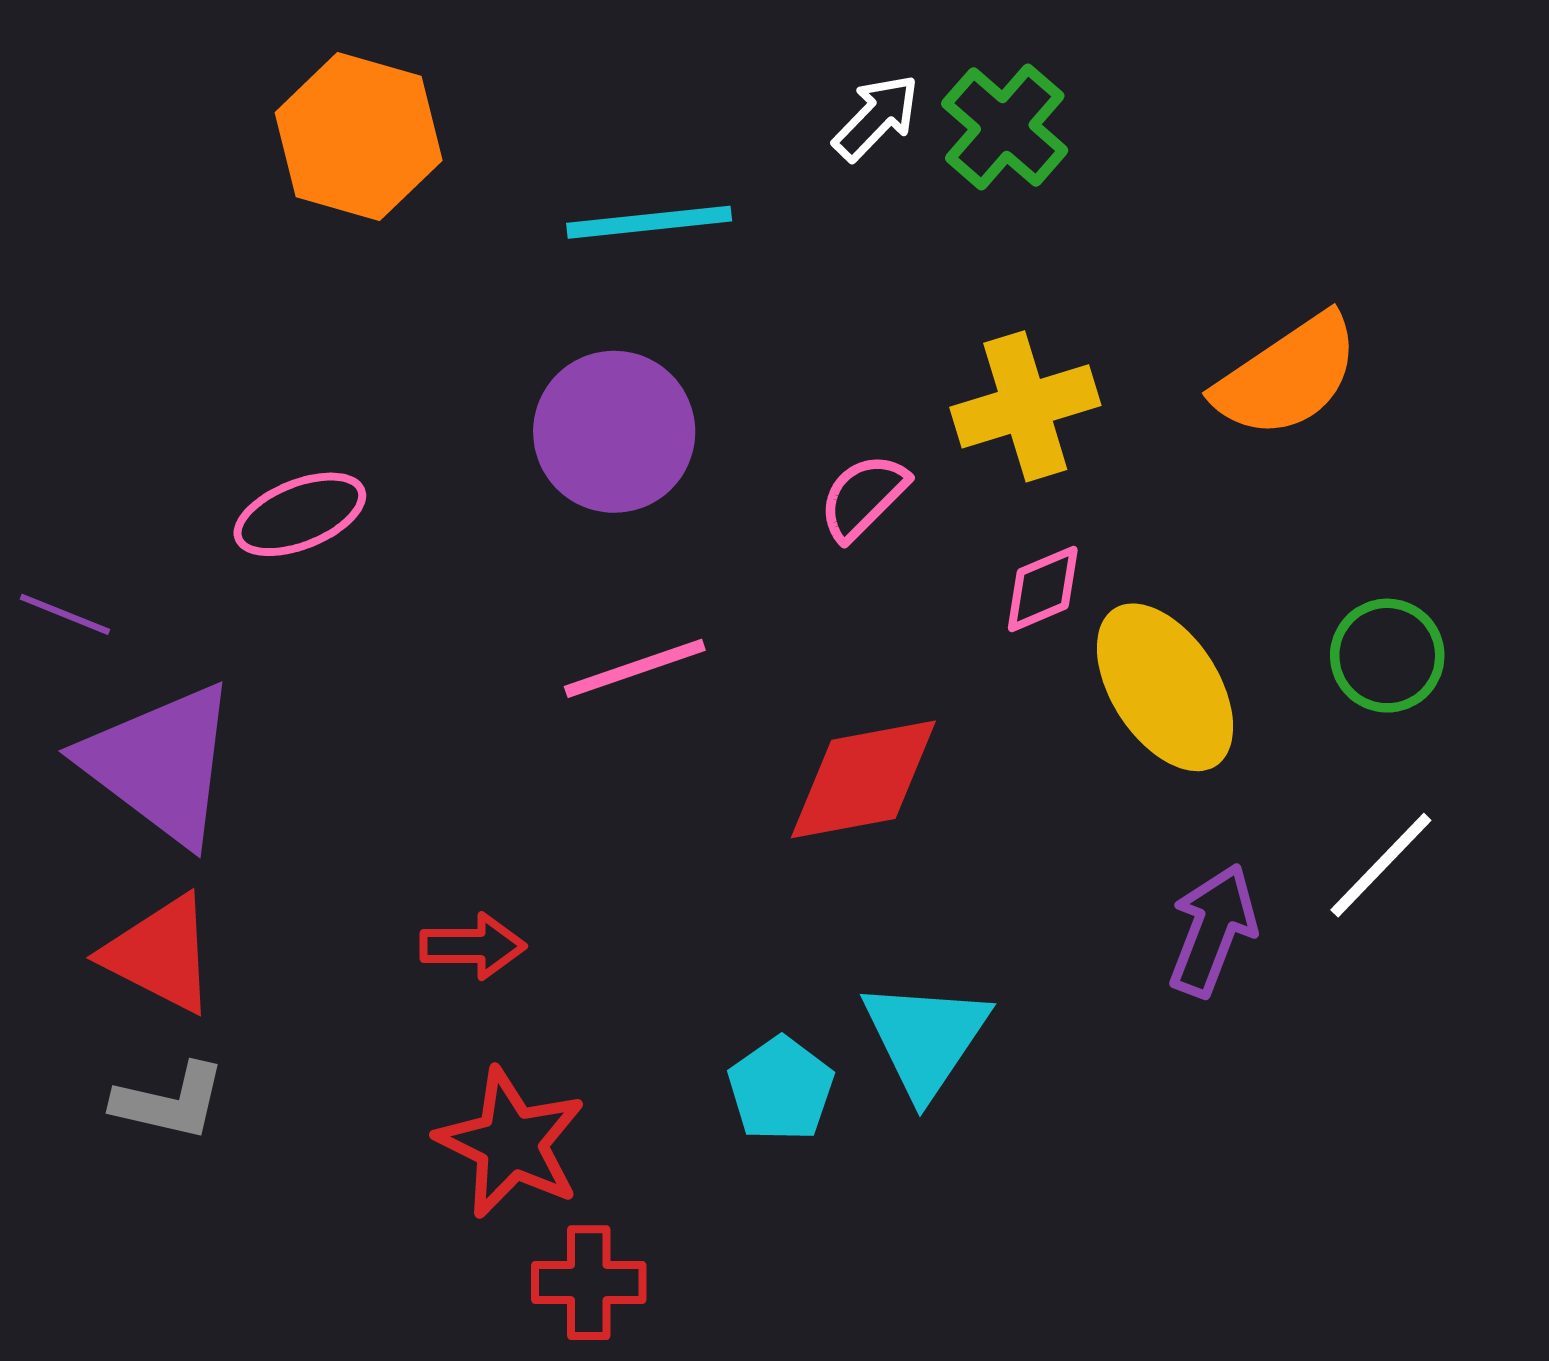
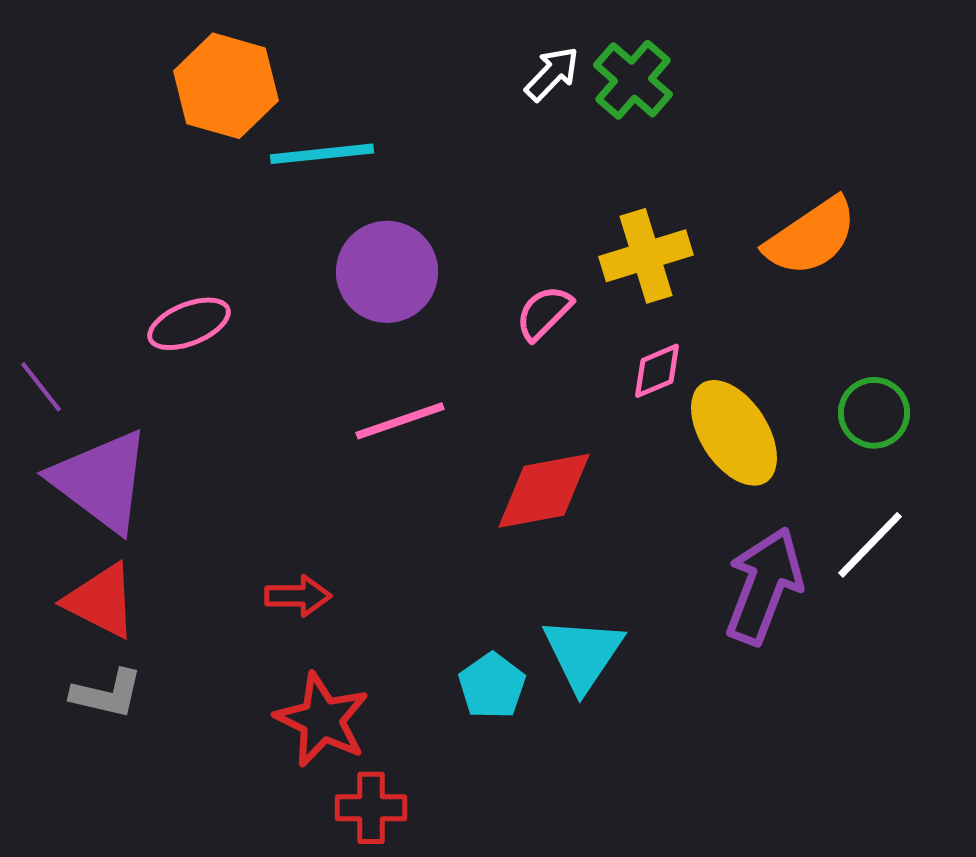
cyan line: (649, 222) -> (322, 154), moved
purple line: (65, 614) -> (41, 387), turned 30
purple arrow: (1213, 930) -> (764, 586), size x1.4

